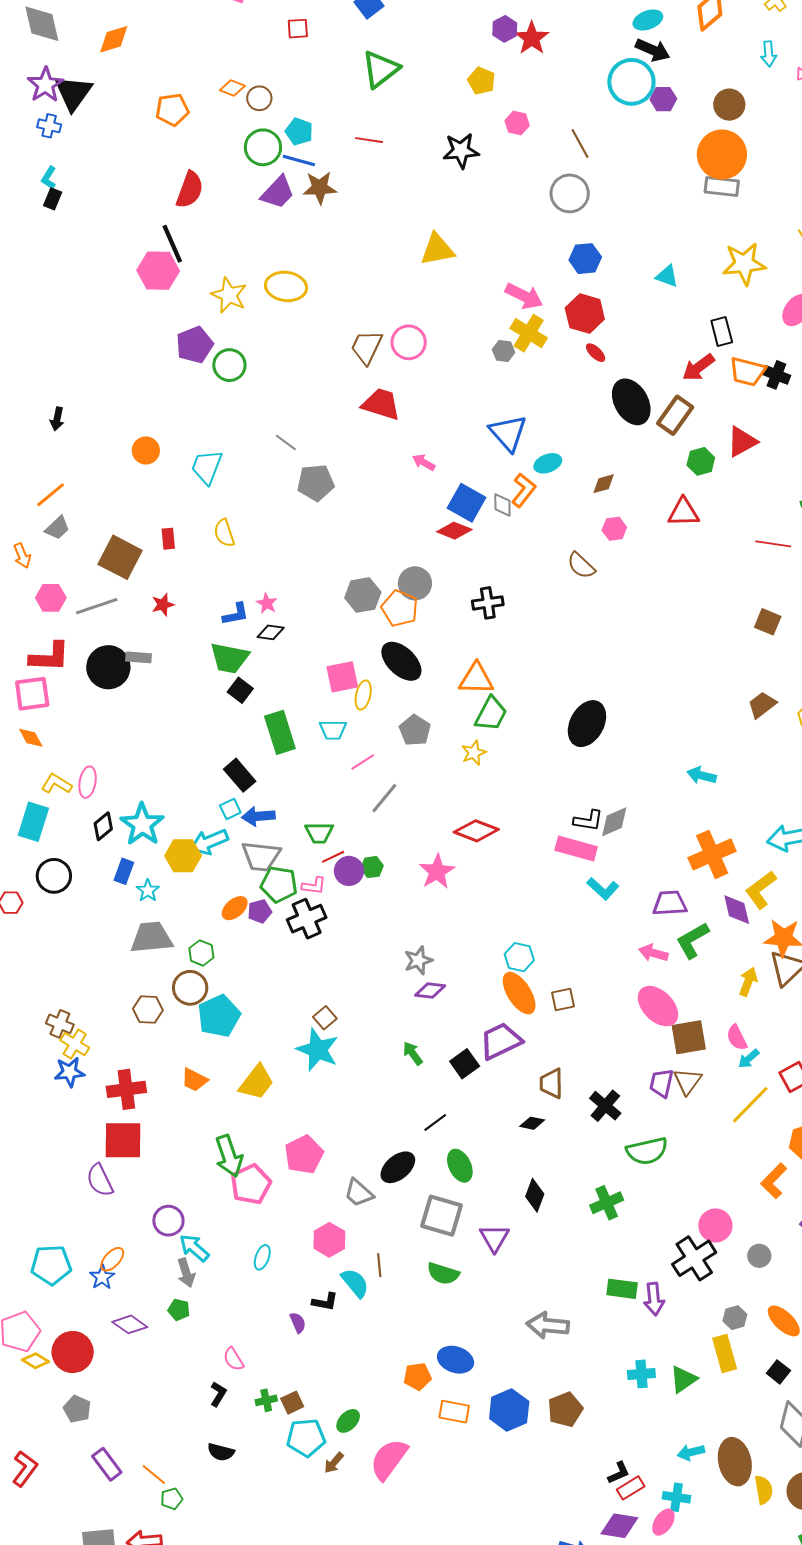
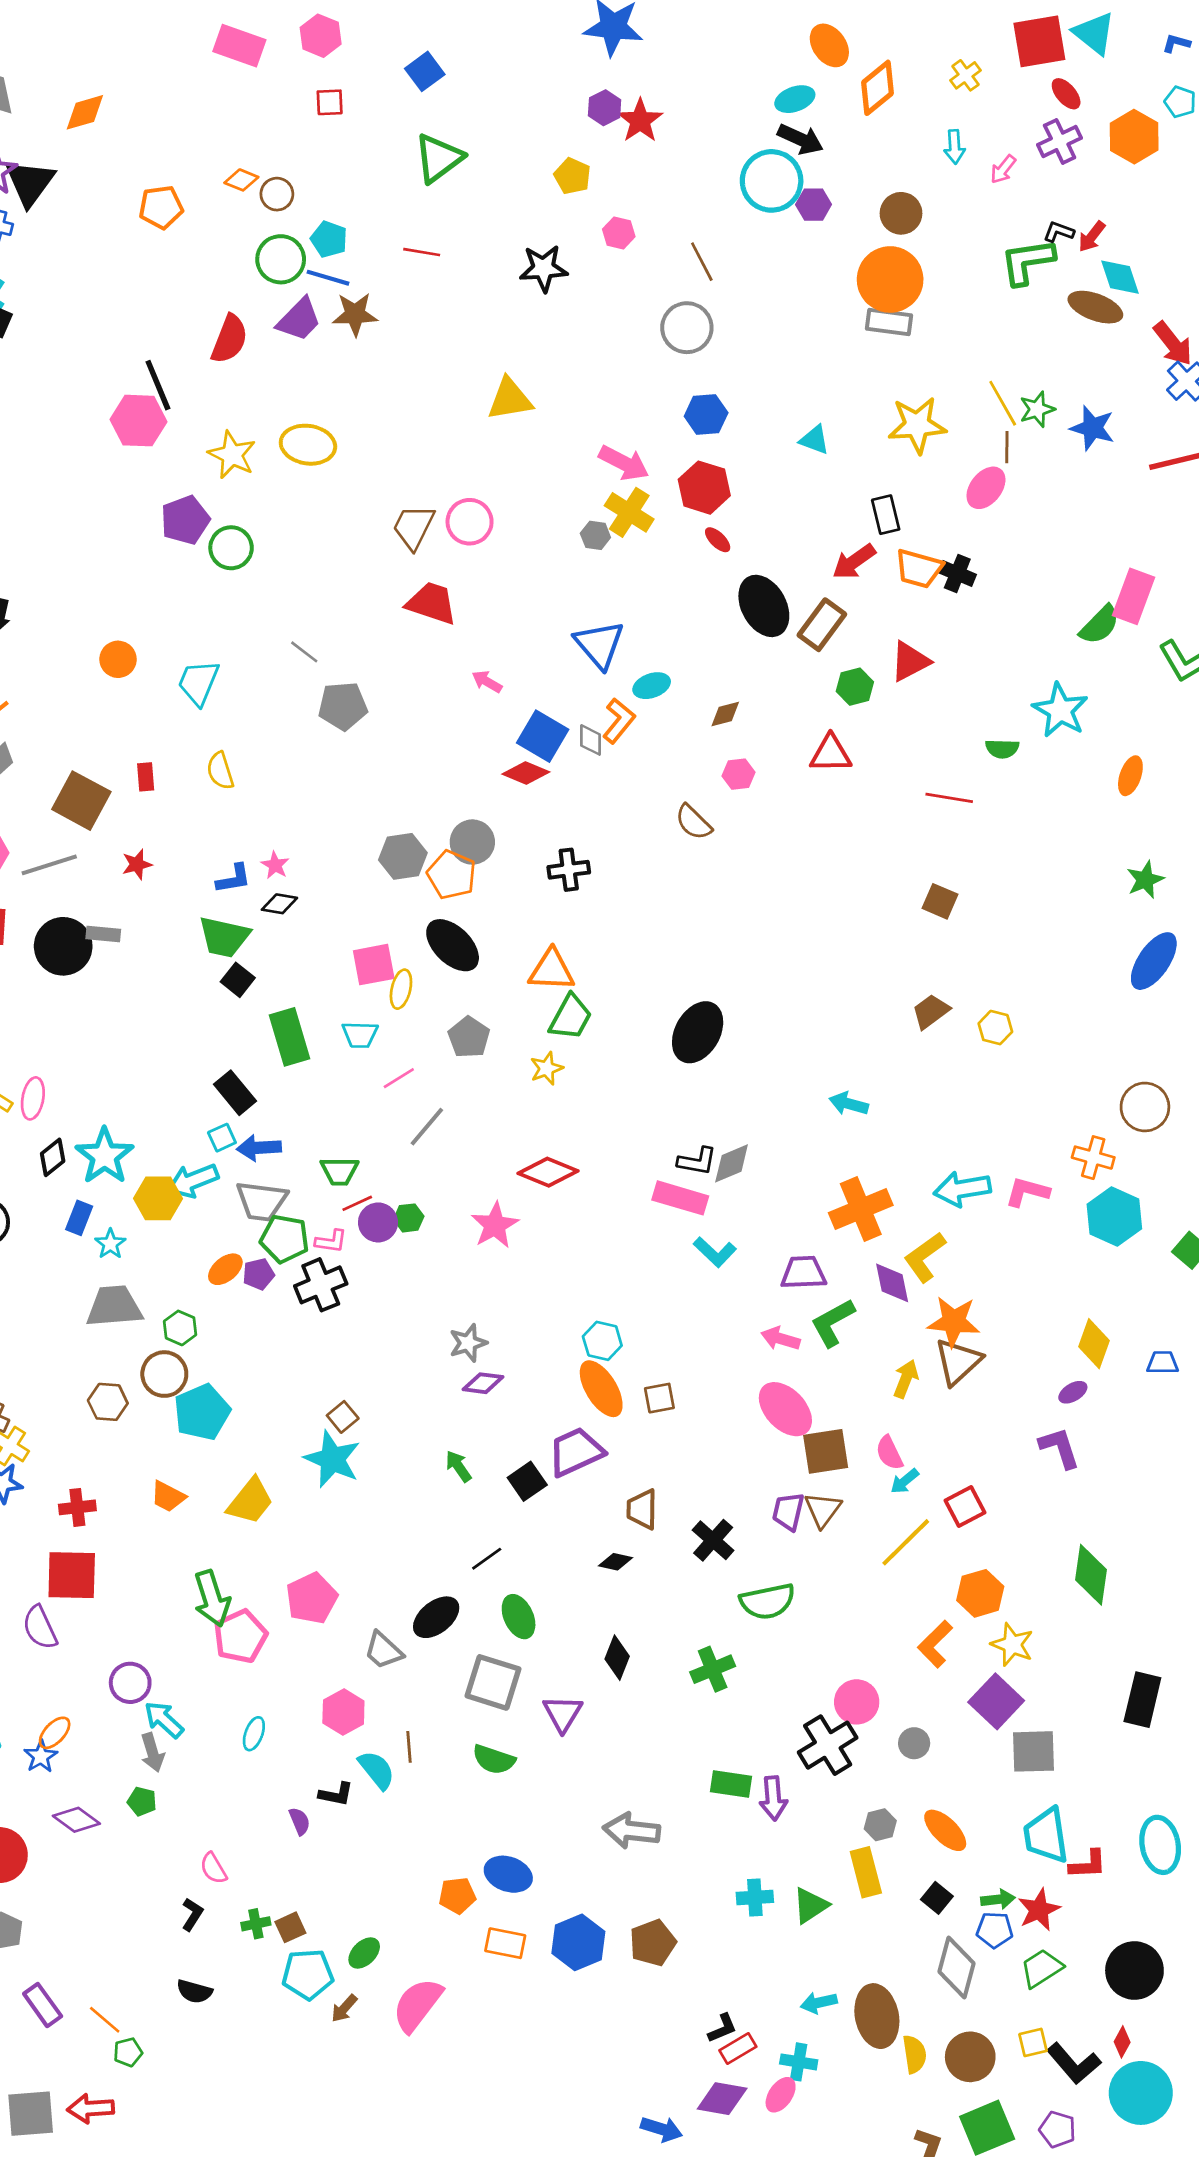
red semicircle: (190, 190) -> (229, 339), moved
red cross: (126, 1089) -> (77, 1507), size x0.7

